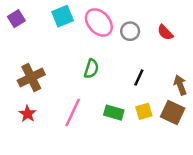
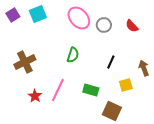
cyan square: (63, 16) -> (38, 14), moved
yellow square: (144, 111) -> (126, 85), moved
brown square: (173, 113) -> (112, 111), moved
red star: (28, 114) -> (35, 96), moved

